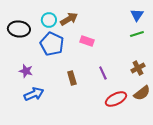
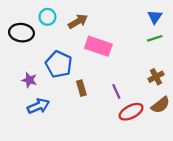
cyan circle: (49, 20) -> (47, 17), moved
pink rectangle: (87, 41) -> (98, 46), size x1.6
blue pentagon: (52, 44) -> (59, 64), moved
purple line: (103, 73) -> (116, 91), moved

